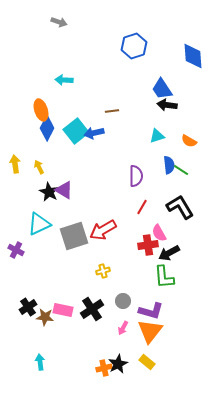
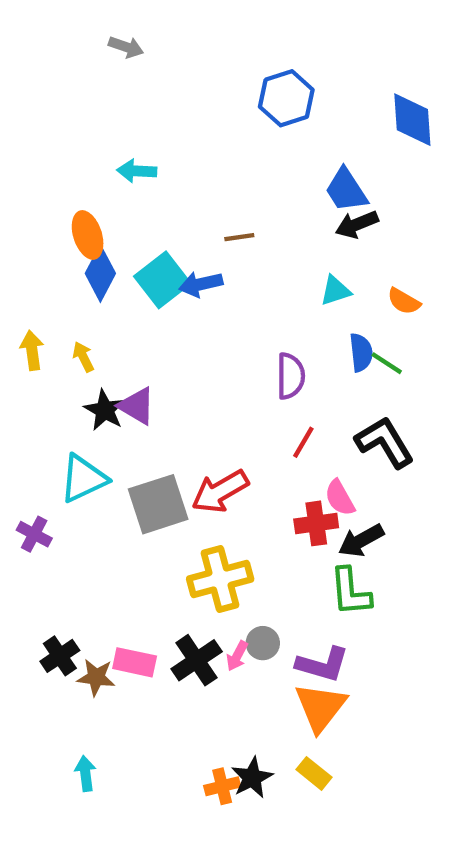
black arrow: (167, 105) -> (357, 224), turned -30
yellow cross: (103, 271) -> (220, 579), size x2.0
pink arrow: (123, 328) -> (237, 656), moved

